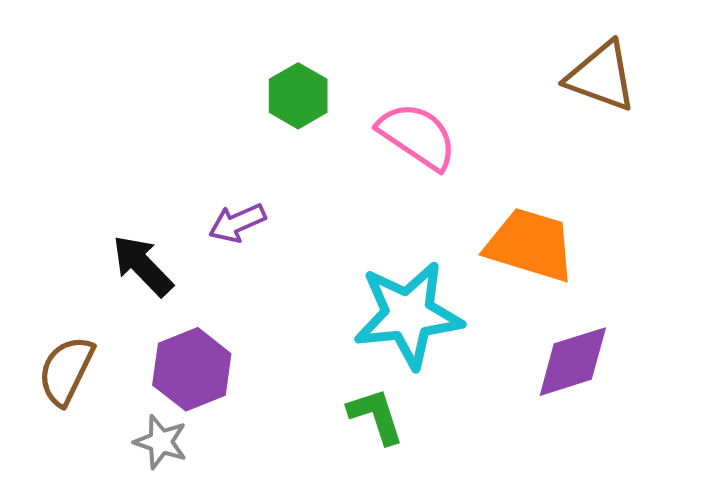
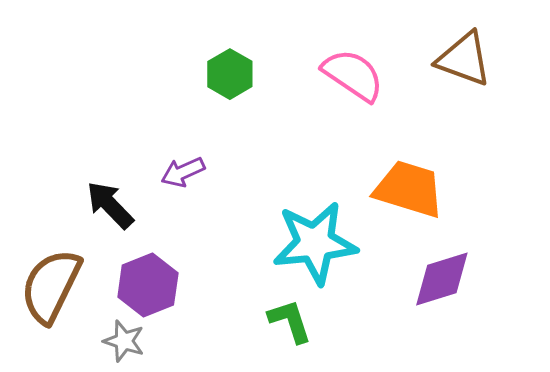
pink semicircle: (417, 136) -> (353, 75), moved
brown semicircle: (66, 371) -> (51, 286), size x1.4

